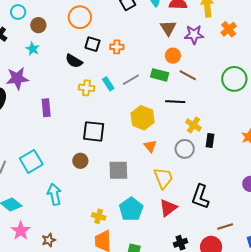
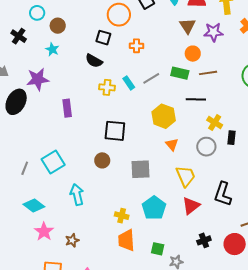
orange circle: (80, 17) -> (119, 15), moved
black square: (92, 44) -> (103, 38), moved
brown line: (188, 75) -> (208, 73), turned -36

